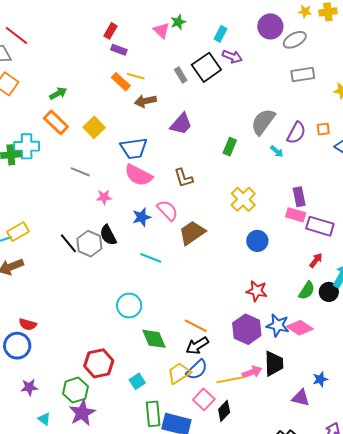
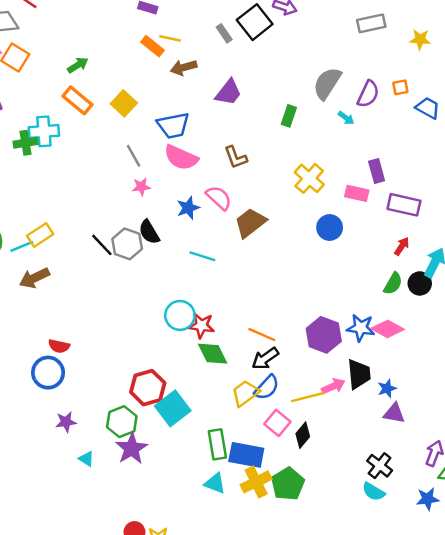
gray line: (80, 172) -> (134, 156), moved, turned 42
pink rectangle: (296, 215) -> (357, 193), moved
red star: (257, 291) -> (201, 326), moved
blue star: (320, 379) -> (387, 388), moved
cyan square: (137, 381) -> (173, 408), moved, size x1.8

